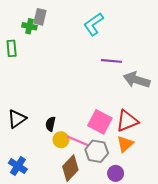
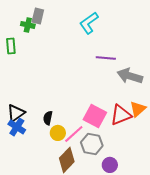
pink line: (78, 141) -> (74, 134), turned -65
orange triangle: (125, 144) -> (138, 109), moved
blue cross: (18, 166) -> (17, 127), moved

